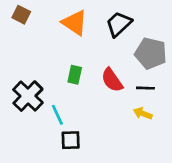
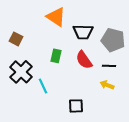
brown square: (21, 15) -> (16, 39), moved
black trapezoid: (119, 24) -> (83, 32), moved, turned -135
black square: (71, 140) -> (76, 106), moved

